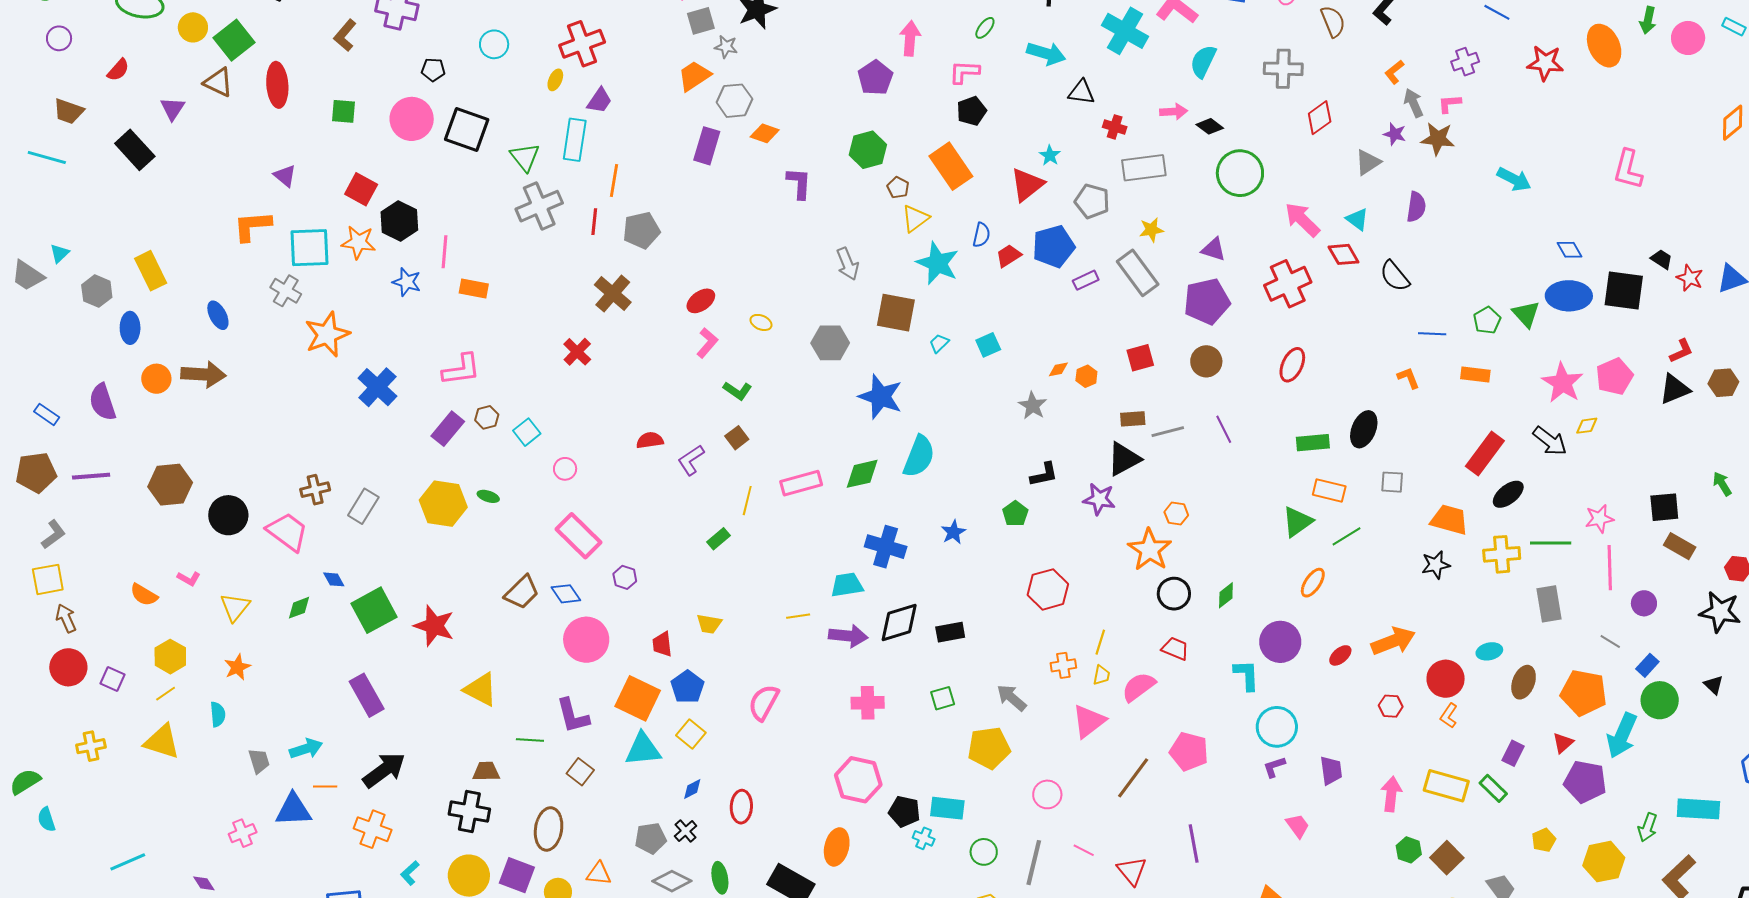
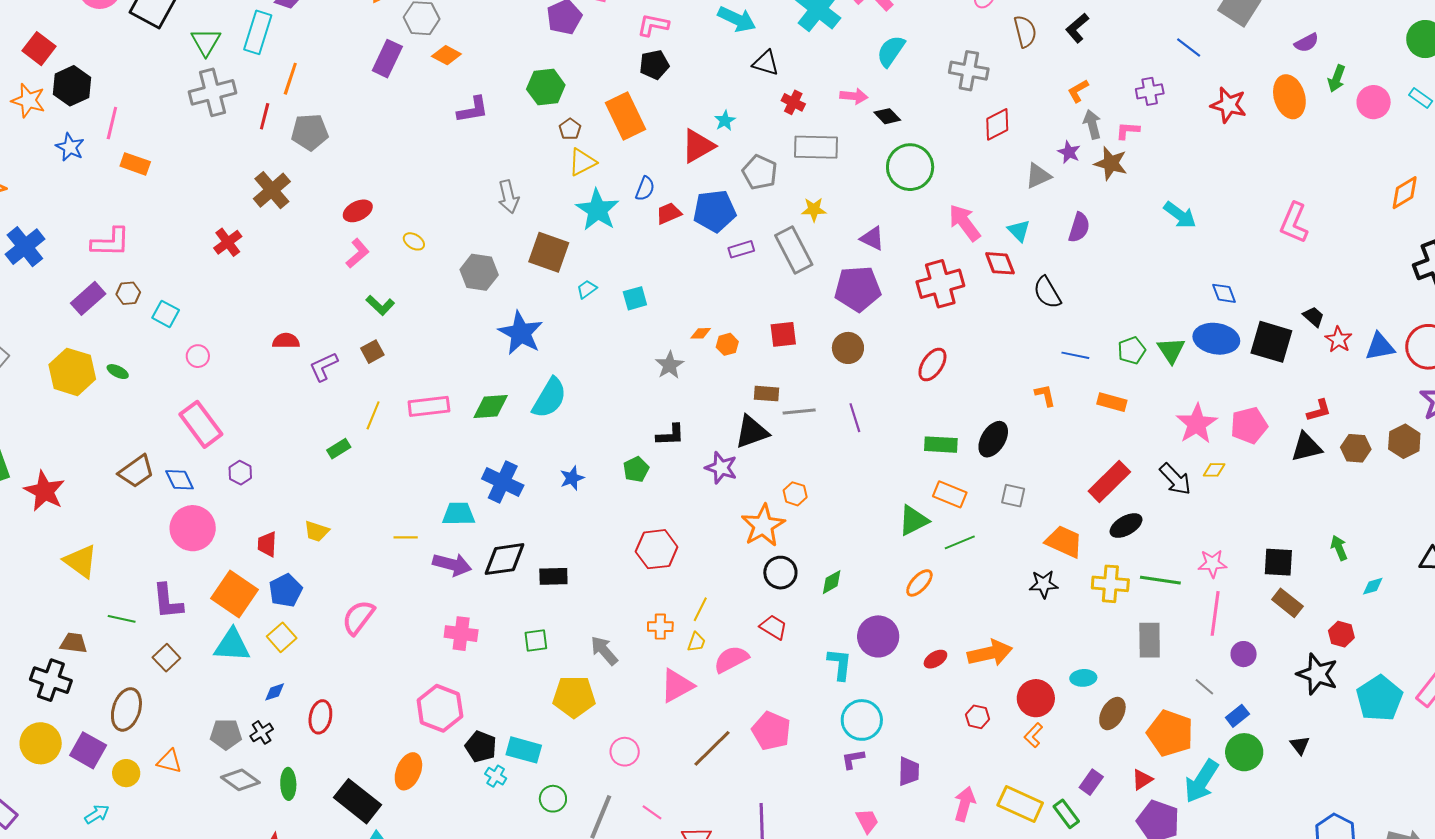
purple L-shape: (799, 183) -> (473, 110), turned 68
cyan square: (527, 432) -> (166, 314), turned -32

